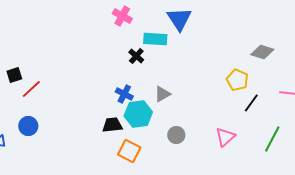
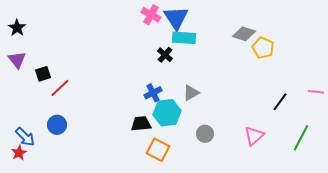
blue triangle: (179, 19) -> (176, 18), moved
gray diamond: (262, 52) -> (244, 34), moved
yellow pentagon: (237, 80) -> (263, 48), moved
blue cross: (124, 94) -> (153, 93), turned 36

